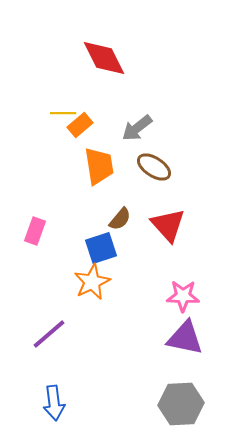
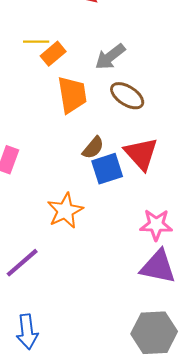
blue square: (101, 248) -> (107, 169), moved

